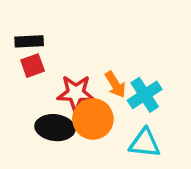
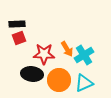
orange circle: (93, 119) -> (59, 80), moved
cyan triangle: (145, 143) -> (84, 83), turned -30

